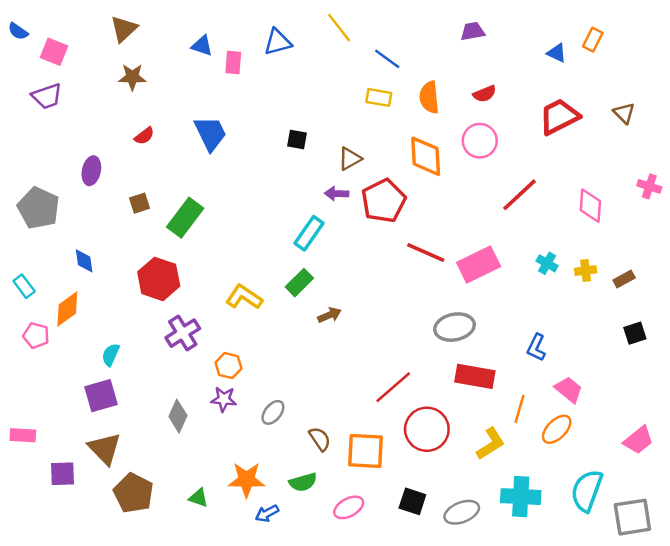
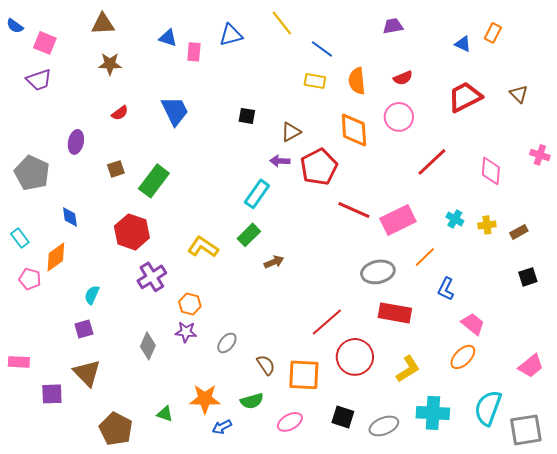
brown triangle: (124, 29) -> (103, 24), turned 40
purple square: (101, 396) -> (84, 329), size x0.7
orange line: (519, 409) -> (425, 257), moved, turned 30
brown pentagon: (133, 493) -> (116, 429), moved

